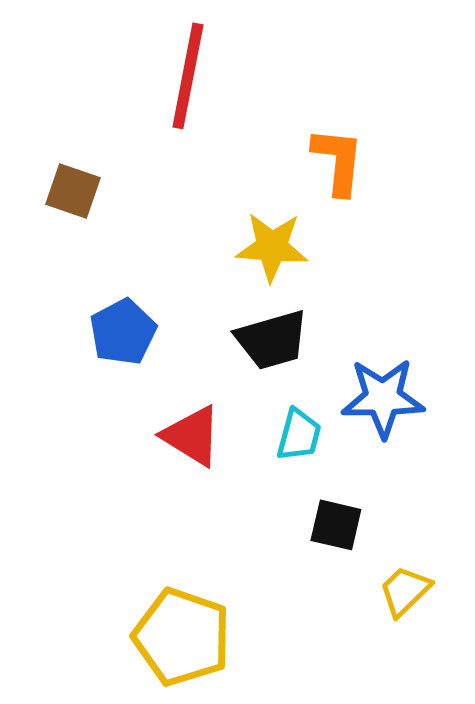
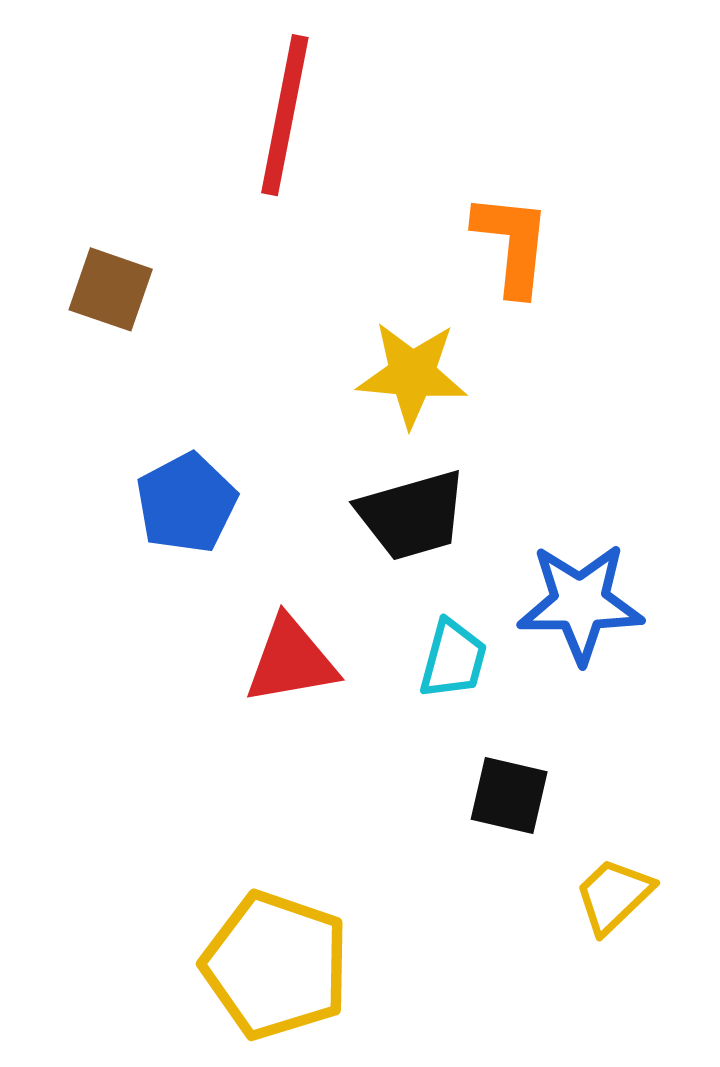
red triangle: (192, 436) -> (291, 661), turned -42

